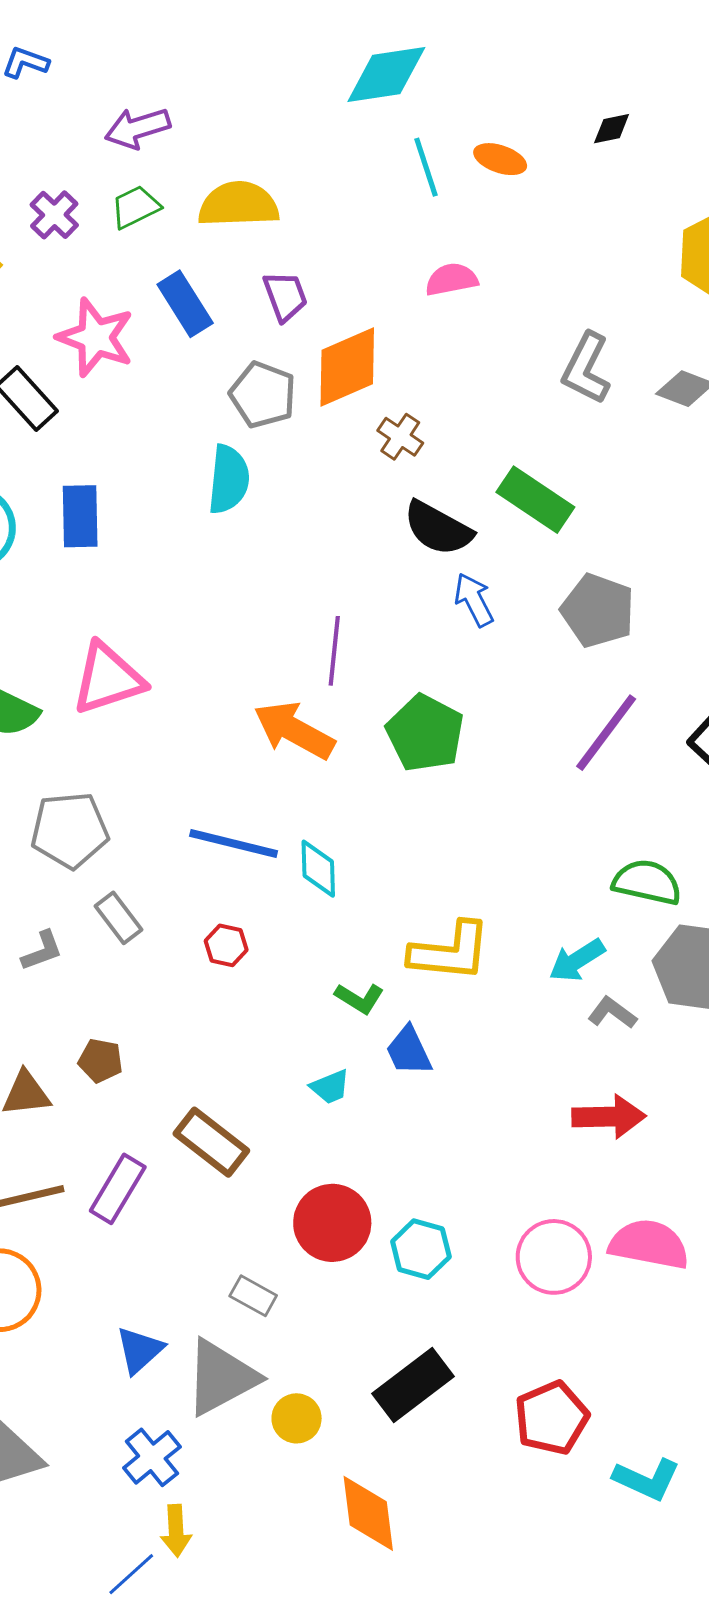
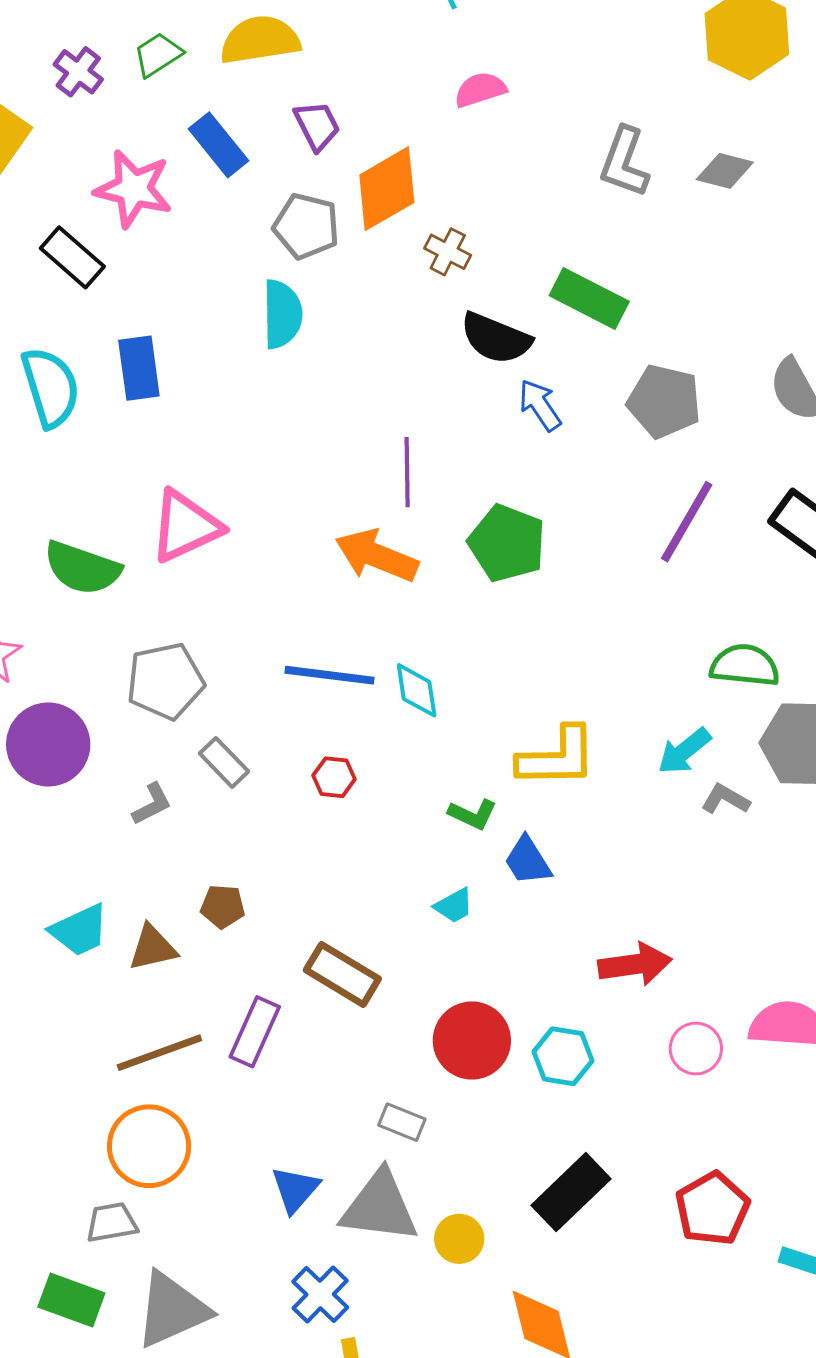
red arrow: (609, 1117) -> (635, 964), moved
pink circle: (554, 1257) -> (696, 1049), size x0.7
gray triangle: (221, 1377) -> (379, 1207), turned 42

